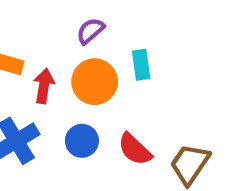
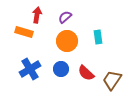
cyan rectangle: (141, 65) -> (98, 37), moved
red arrow: (44, 86) -> (37, 15), moved

